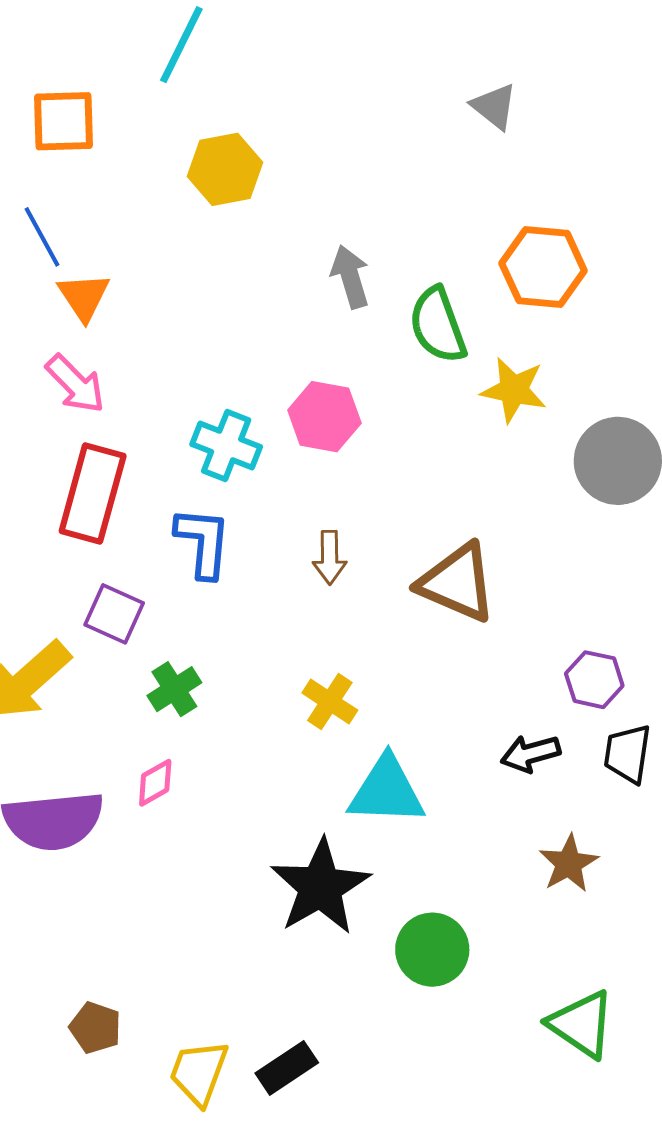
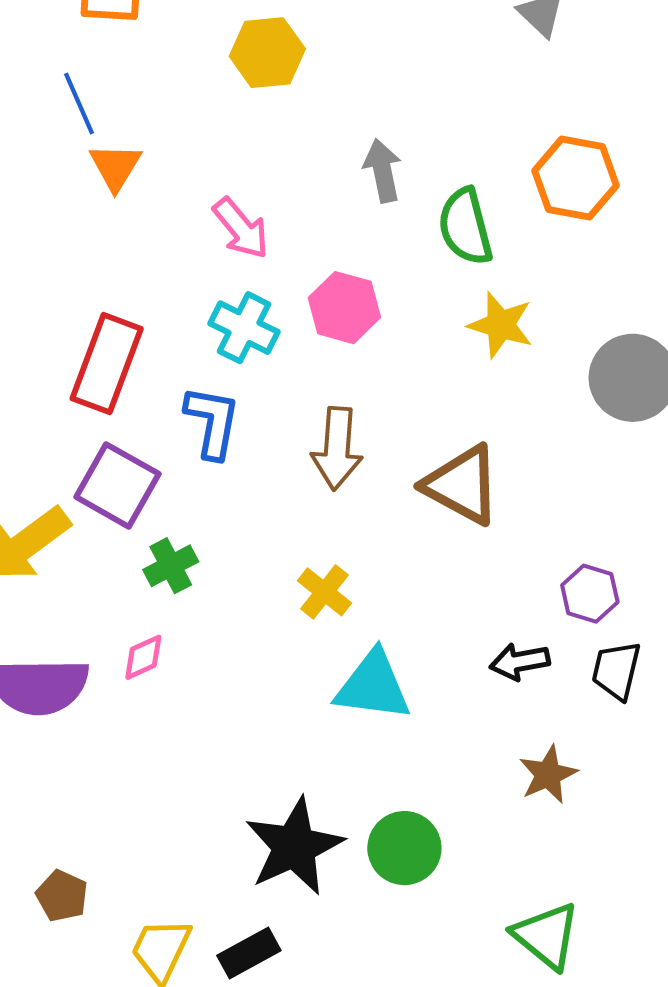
pink arrow: (75, 384) -> (241, 228), moved
yellow star: (514, 390) -> (501, 325), moved
brown arrow: (330, 557) -> (337, 448), size x1.5
purple square: (114, 614) -> (117, 485), size x1.4
black star: (320, 887) -> (294, 847), moved

